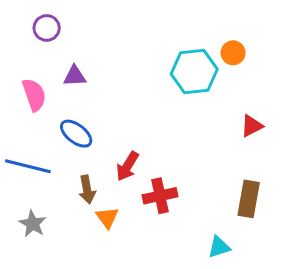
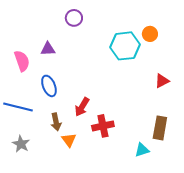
purple circle: (47, 28) -> (74, 18), moved
blue ellipse: (76, 134) -> (49, 86), turned 30
cyan triangle: (219, 247) -> (142, 150), moved

